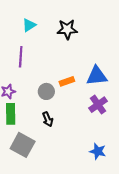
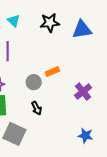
cyan triangle: (29, 25) -> (14, 21), turned -40
blue triangle: (97, 76) -> (82, 30), moved

